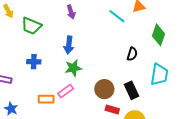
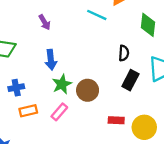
brown circle: (104, 89) -> (88, 90), moved
black rectangle: (131, 90) -> (130, 80), moved, turned 66
orange rectangle: (46, 99) -> (28, 111), moved

